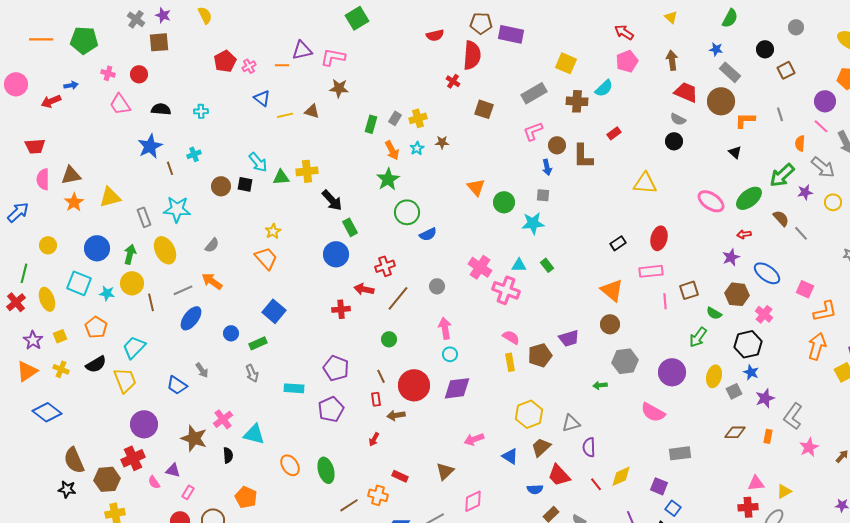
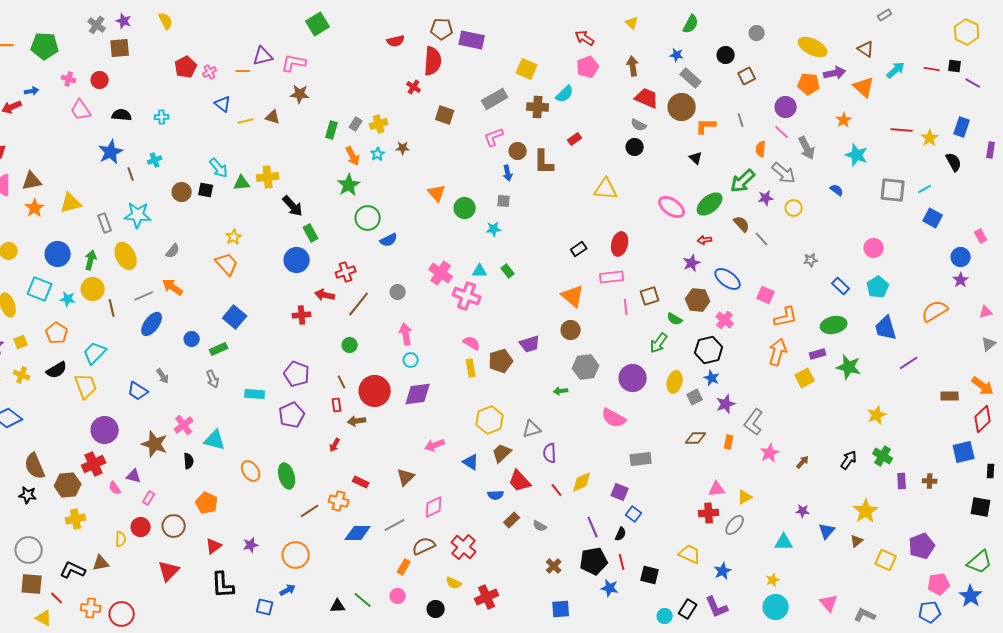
cyan star: (533, 223) -> (494, 229), size x0.7

